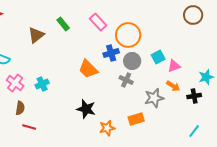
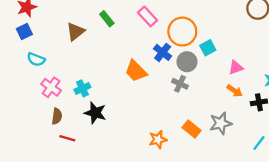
blue cross: (111, 53) -> (163, 52), turned -35
cyan square: (158, 57) -> (208, 48), moved
gray star: (154, 98) -> (221, 123), moved
black star: (86, 109) -> (95, 113), moved
orange rectangle: (136, 119) -> (192, 129), turned 56

